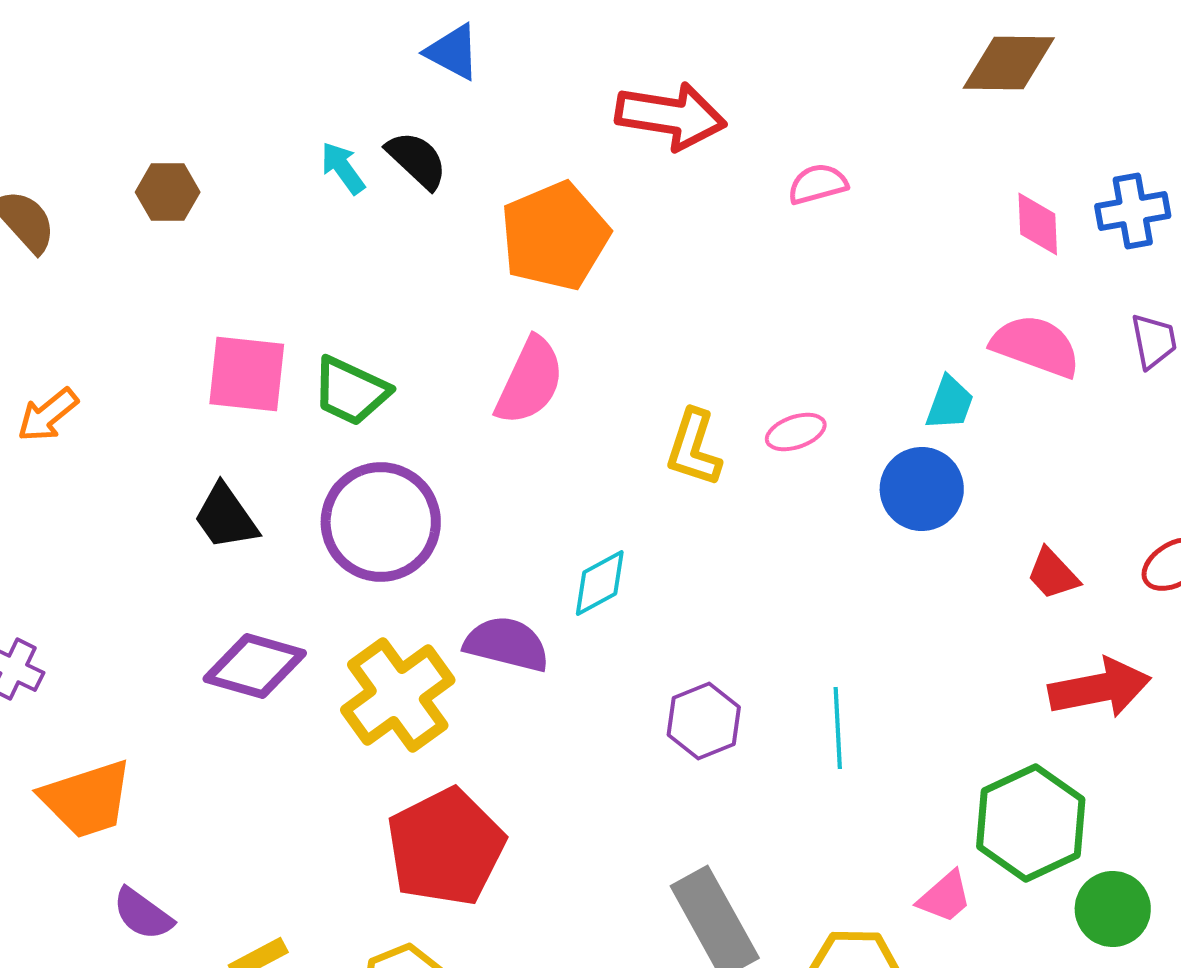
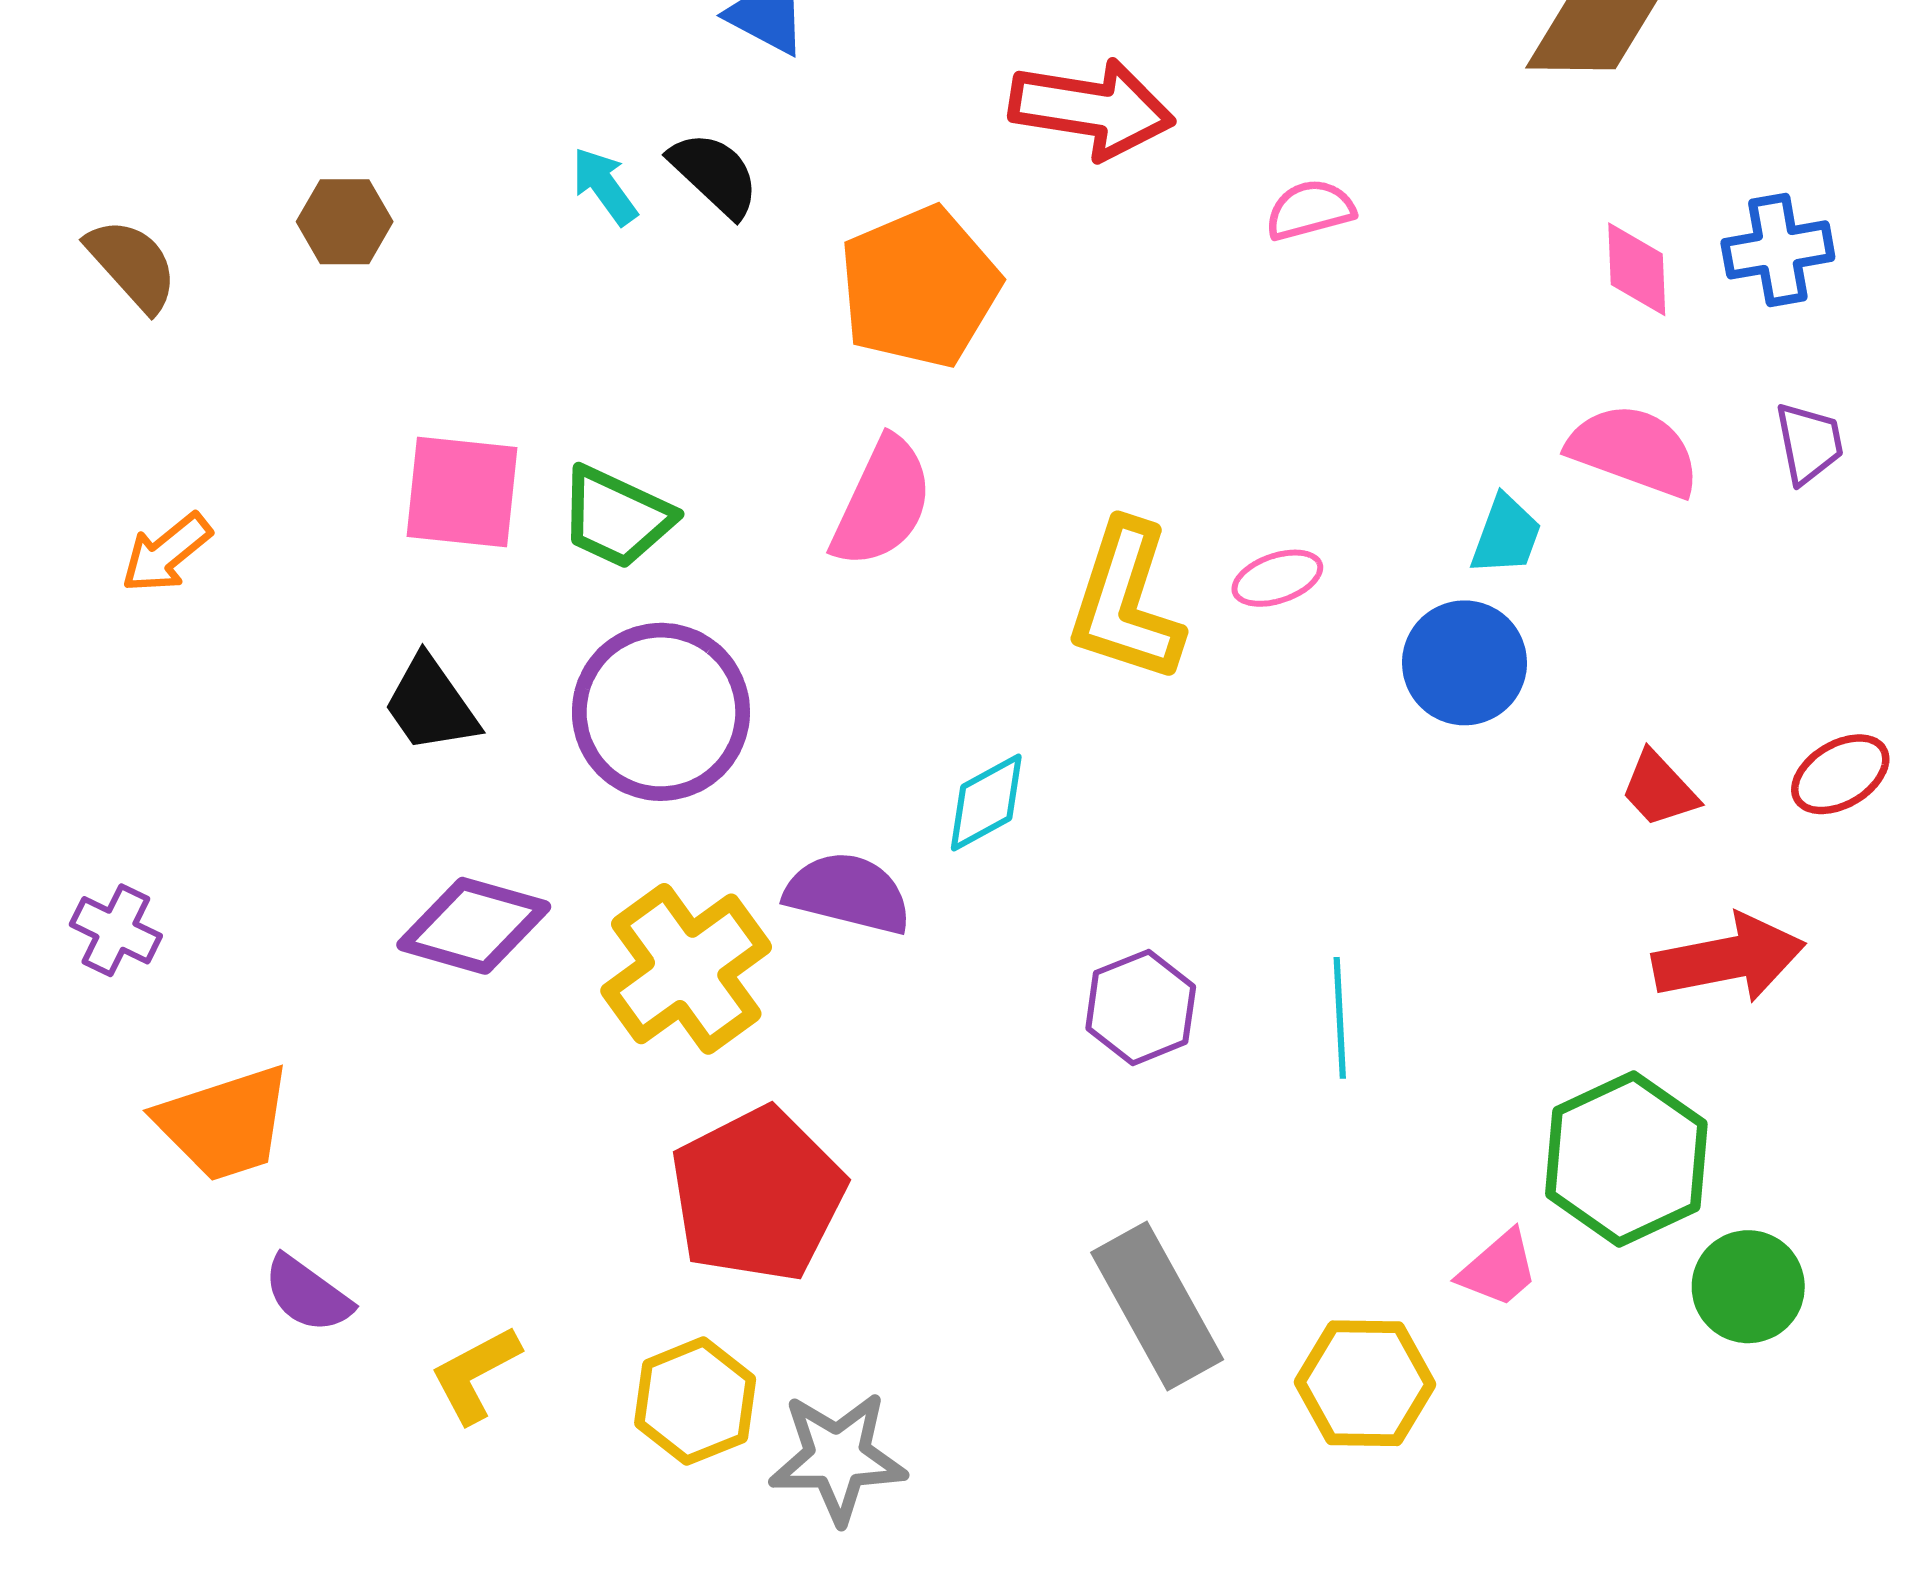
yellow L-shape: (694, 448) -> (1126, 602), size x1.4

